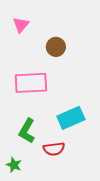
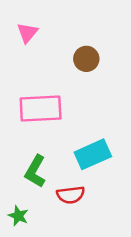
brown circle: (56, 47) -> (86, 59), moved

